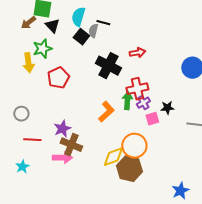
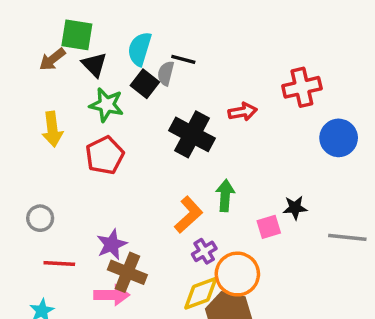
green star: (42, 49) -> (106, 105), moved, turned 30
red cross: (137, 89) -> (302, 87), moved
purple cross: (143, 103) -> (204, 251), moved

